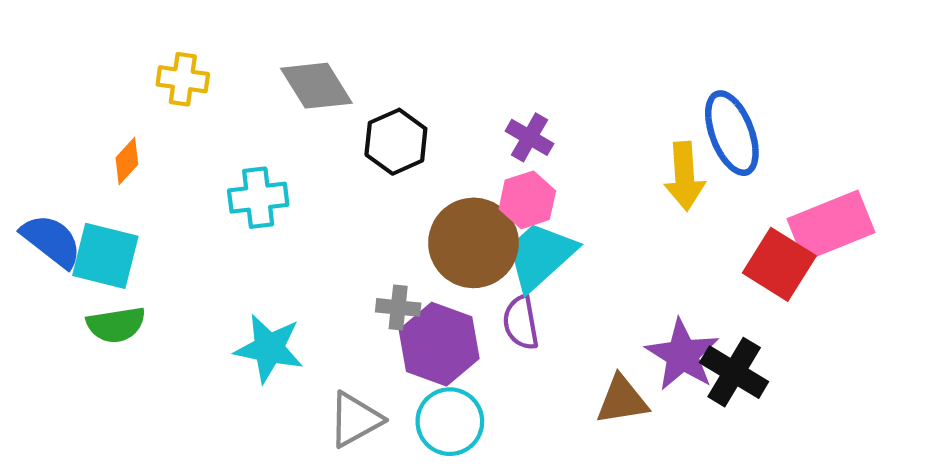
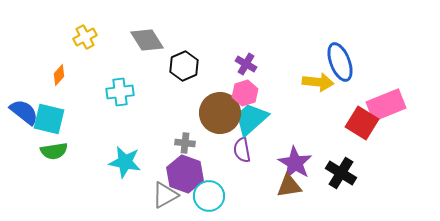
yellow cross: (183, 79) -> (85, 37), turned -35
yellow arrow: (685, 176) -> (318, 82), turned -80
purple hexagon: (439, 344) -> (185, 174), moved
purple star: (682, 355) -> (295, 163), moved

